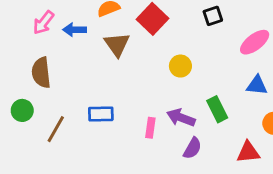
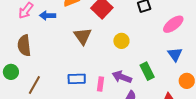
brown triangle: (117, 45) -> (83, 36), moved
blue triangle: (257, 85) -> (175, 54), turned 49
blue rectangle: (101, 114) -> (77, 79), moved

